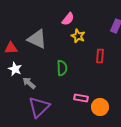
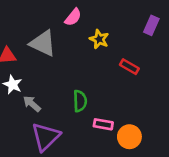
pink semicircle: (68, 19) -> (73, 17), moved
red rectangle: (100, 56) -> (129, 67), turned -64
green semicircle: (62, 68) -> (80, 101), moved

